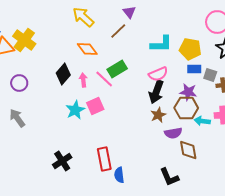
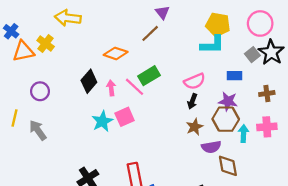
yellow arrow: (83, 17) -> (68, 18), moved, turned -35
yellow cross: (24, 40) -> (46, 43), size x0.7
cyan L-shape: (161, 44) -> (212, 45), moved
orange diamond: (87, 49) -> (116, 53), turned -35
yellow pentagon: (190, 49) -> (218, 25), moved
gray square: (210, 75) -> (252, 55), moved, turned 32
black arrow: (156, 92) -> (192, 101), size x0.6
cyan arrow: (202, 121) -> (243, 134), turned 84

